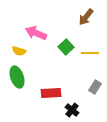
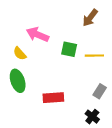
green square: (66, 47) -> (69, 49), turned -35
yellow semicircle: (19, 51) -> (20, 53), turned 32
black cross: (72, 110) -> (92, 117), moved

